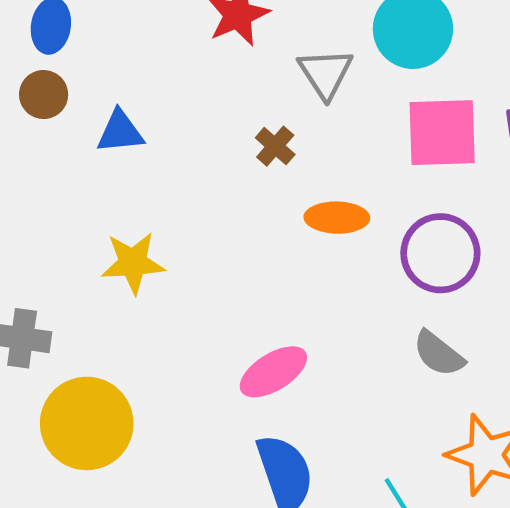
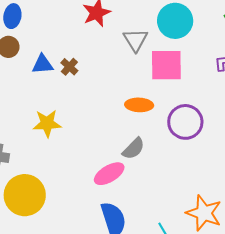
pink square: (442, 133) -> (166, 65), moved
brown cross: (275, 146) -> (69, 67), moved
gray semicircle: (439, 354) -> (134, 149), moved, turned -85

